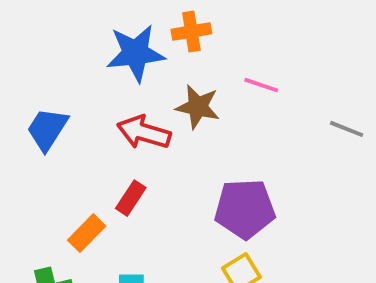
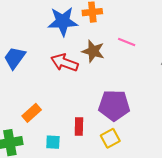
red rectangle: (131, 198) -> (79, 126), moved, turned -36

